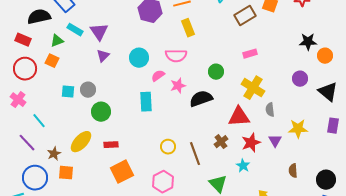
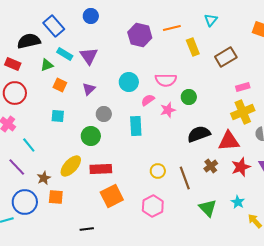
brown rectangle: (245, 16) -> (226, 57), moved
yellow rectangle: (188, 28) -> (193, 47), moved
pink rectangle: (250, 54) -> (243, 87), moved
purple triangle: (103, 56) -> (89, 89), moved
orange square: (52, 61) -> (60, 85), moved
green circle: (216, 72) -> (189, 97), moved
yellow cross: (253, 88) -> (243, 112), turned 35
gray circle: (88, 90) -> (104, 114), moved
black semicircle: (201, 99) -> (199, 134), moved
red rectangle: (111, 145) -> (101, 169), size x1.5
cyan star: (243, 166) -> (238, 202), moved

